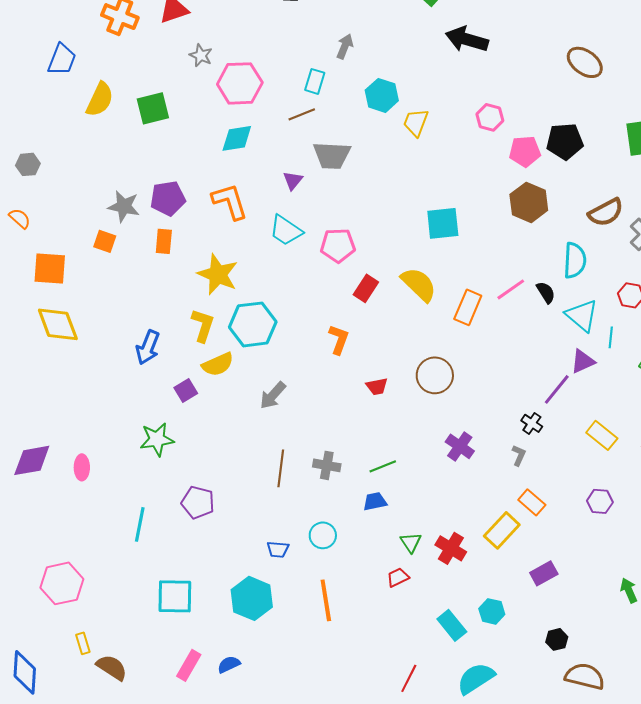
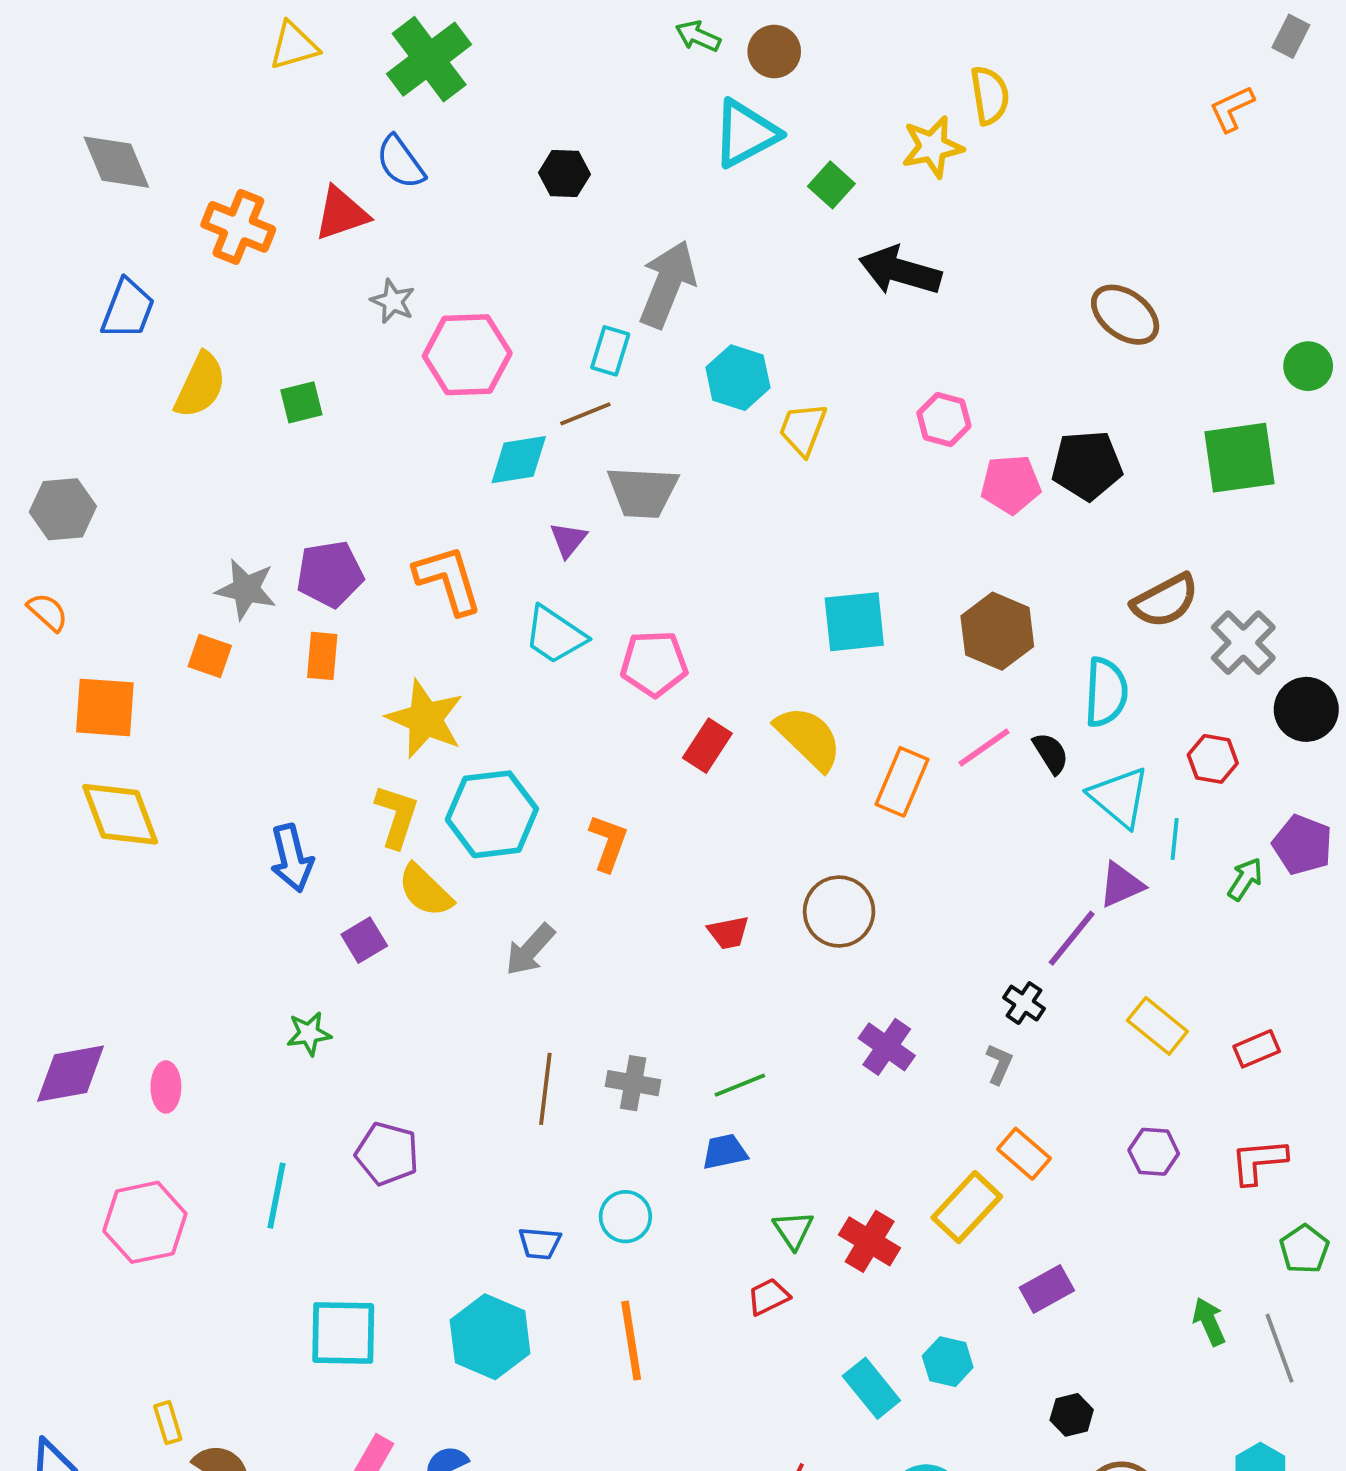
gray arrow: (345, 46) -> (667, 284), size x1.8
green square: (153, 108) -> (301, 402), size x0.7
cyan diamond: (237, 138) -> (519, 460), moved
gray hexagon: (28, 164) -> (63, 509), size x1.4
brown hexagon: (529, 202) -> (997, 631), moved
orange L-shape: (339, 339) -> (608, 843), moved
blue arrow: (148, 347) -> (292, 858), turned -36
yellow semicircle: (218, 364) -> (425, 891), turned 68
green star: (157, 439) -> (309, 1034), size x0.7
pink hexagon: (62, 583) -> (145, 1222), moved

